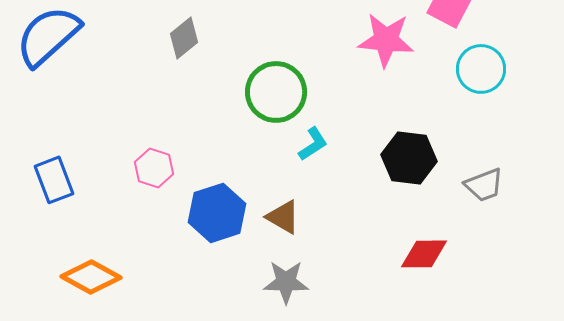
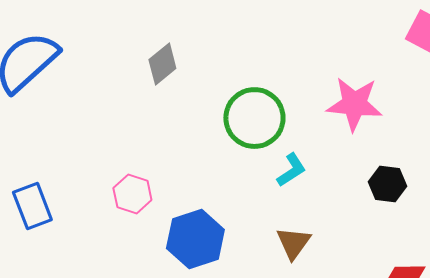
pink star: (386, 40) -> (354, 104), moved
black hexagon: (409, 158) -> (387, 184), size x0.7
brown triangle: (283, 217) -> (293, 243), moved, turned 36

